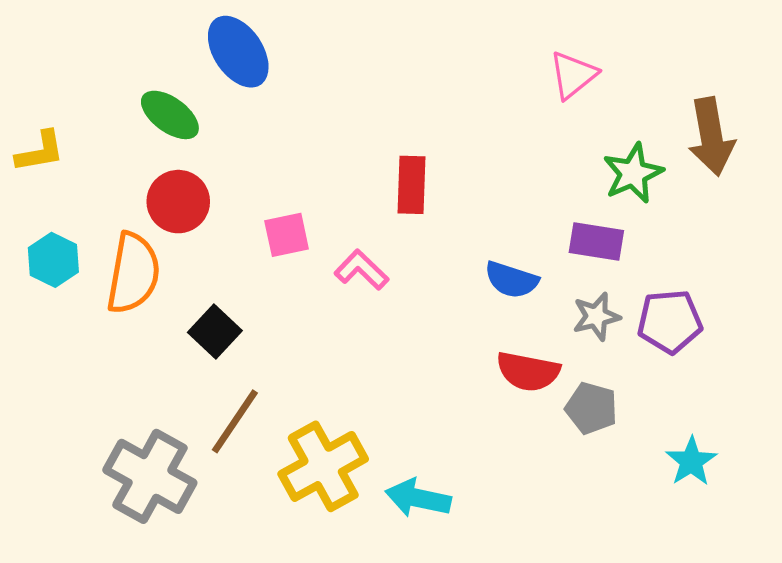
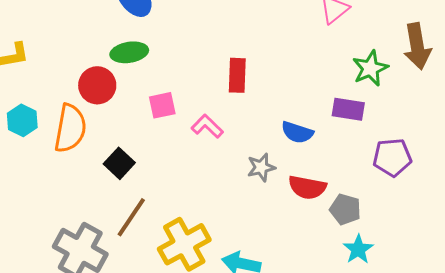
green ellipse: (170, 115) -> (129, 52), moved, turned -45
gray star: (596, 316) -> (261, 167), moved
cyan star: (691, 461) -> (358, 249), moved

